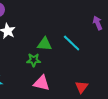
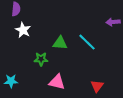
purple arrow: (98, 23) -> (113, 22), turned -72
green star: (34, 60) -> (41, 59), moved

